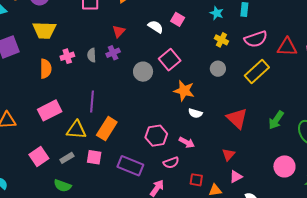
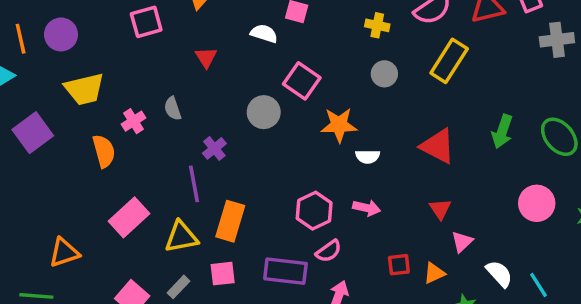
purple cross: (113, 53) -> (214, 148), moved
pink semicircle: (171, 163) -> (329, 251), moved

